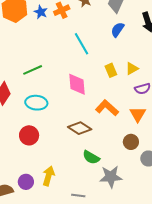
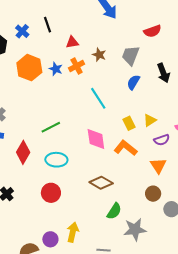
orange L-shape: (107, 108) -> (125, 148), moved
green semicircle: (91, 157) -> (114, 211), turned -84

